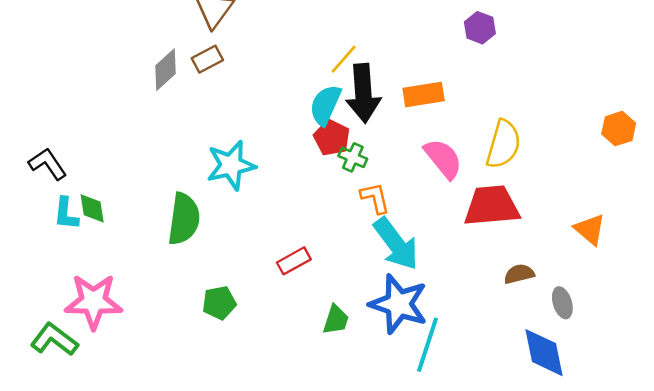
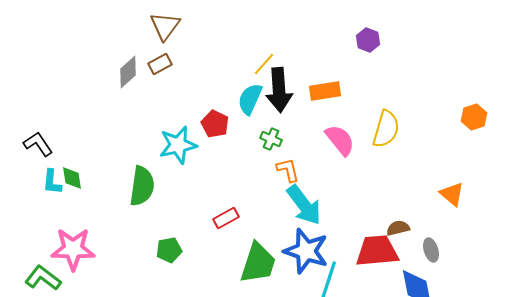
red pentagon: (332, 138) -> (215, 124), moved
red trapezoid: (492, 206) -> (377, 251), moved
green trapezoid: (336, 320) -> (258, 263), size x1.8

